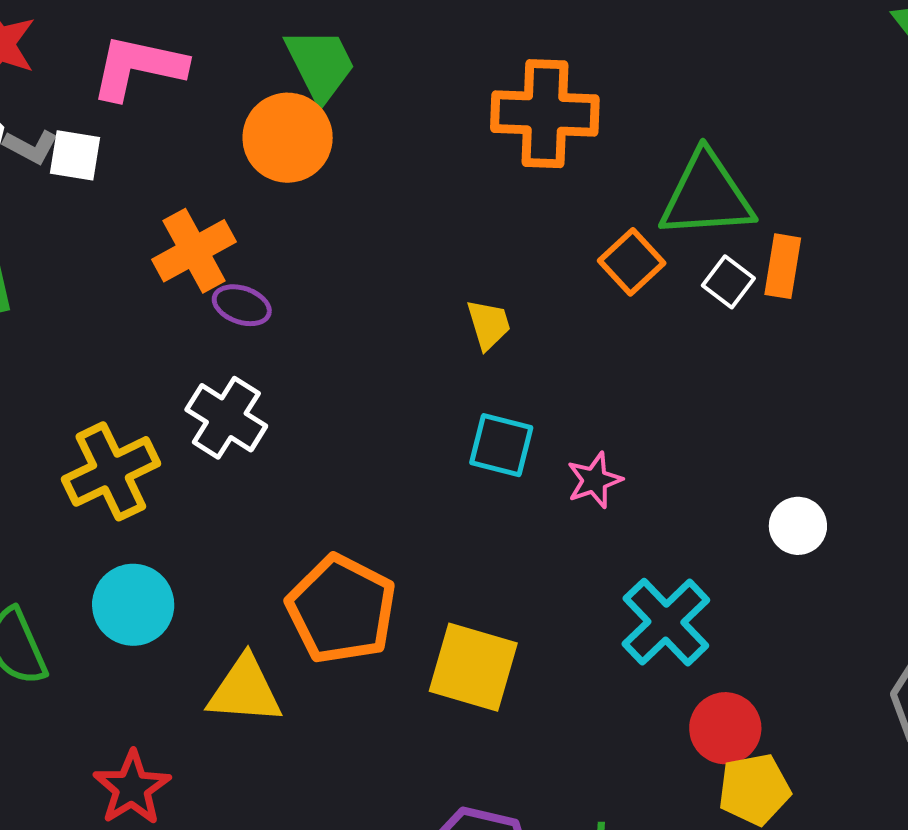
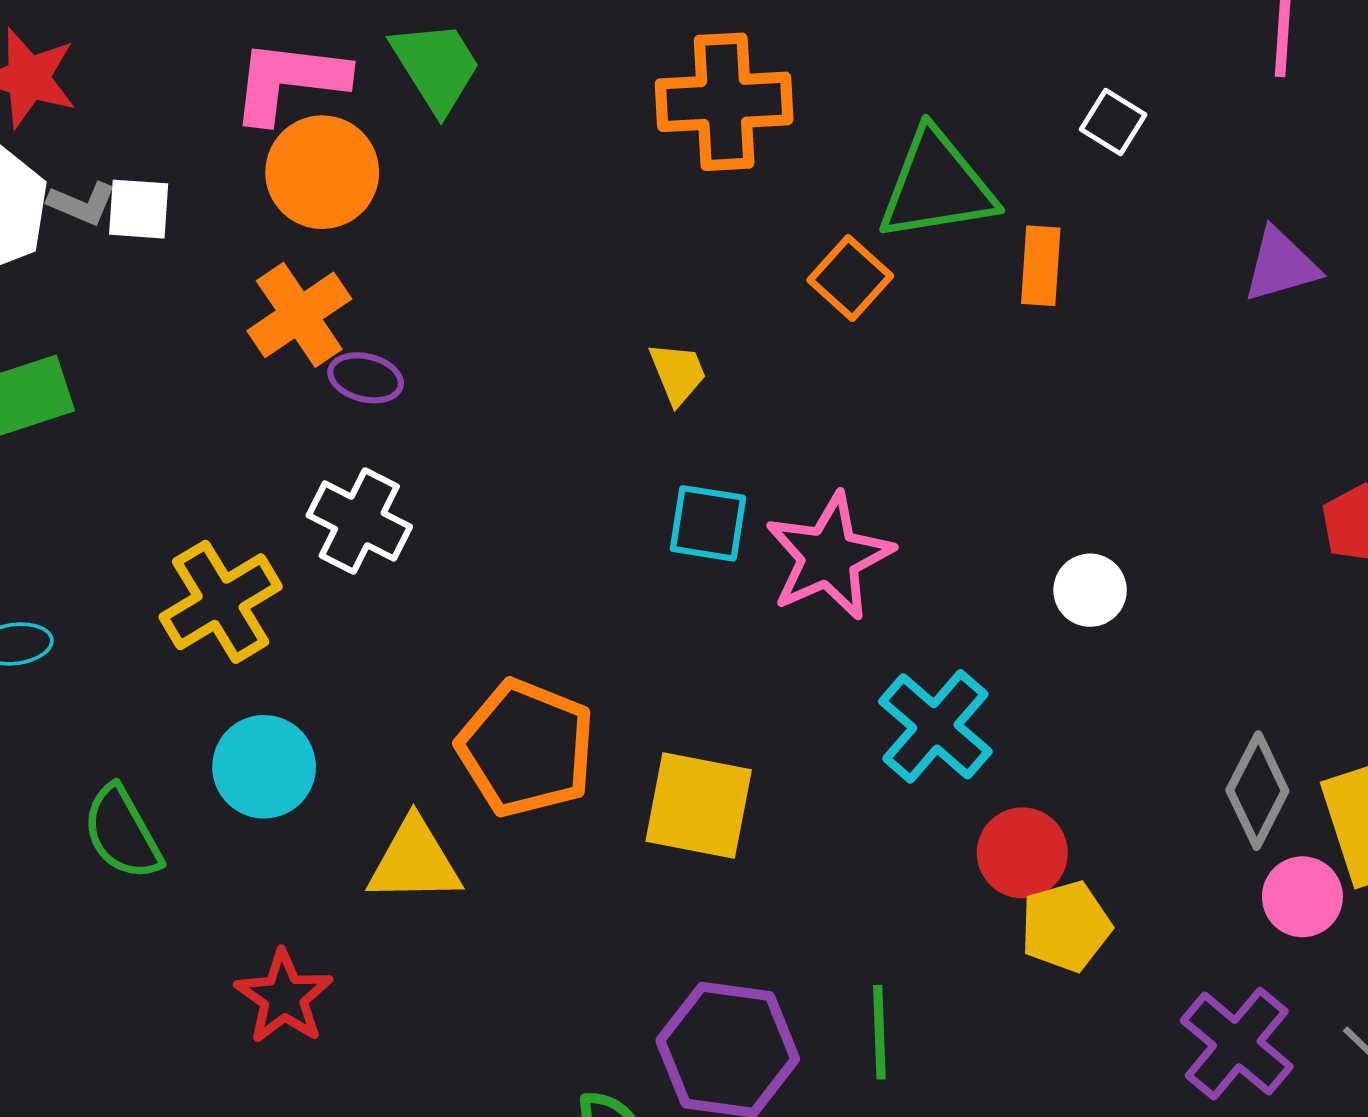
pink L-shape: (138, 67) -> (289, 81), moved
orange circle: (288, 138) -> (322, 172), moved
white square: (728, 282) -> (1113, 122), moved
pink star: (594, 480) -> (829, 557), size x1.8

